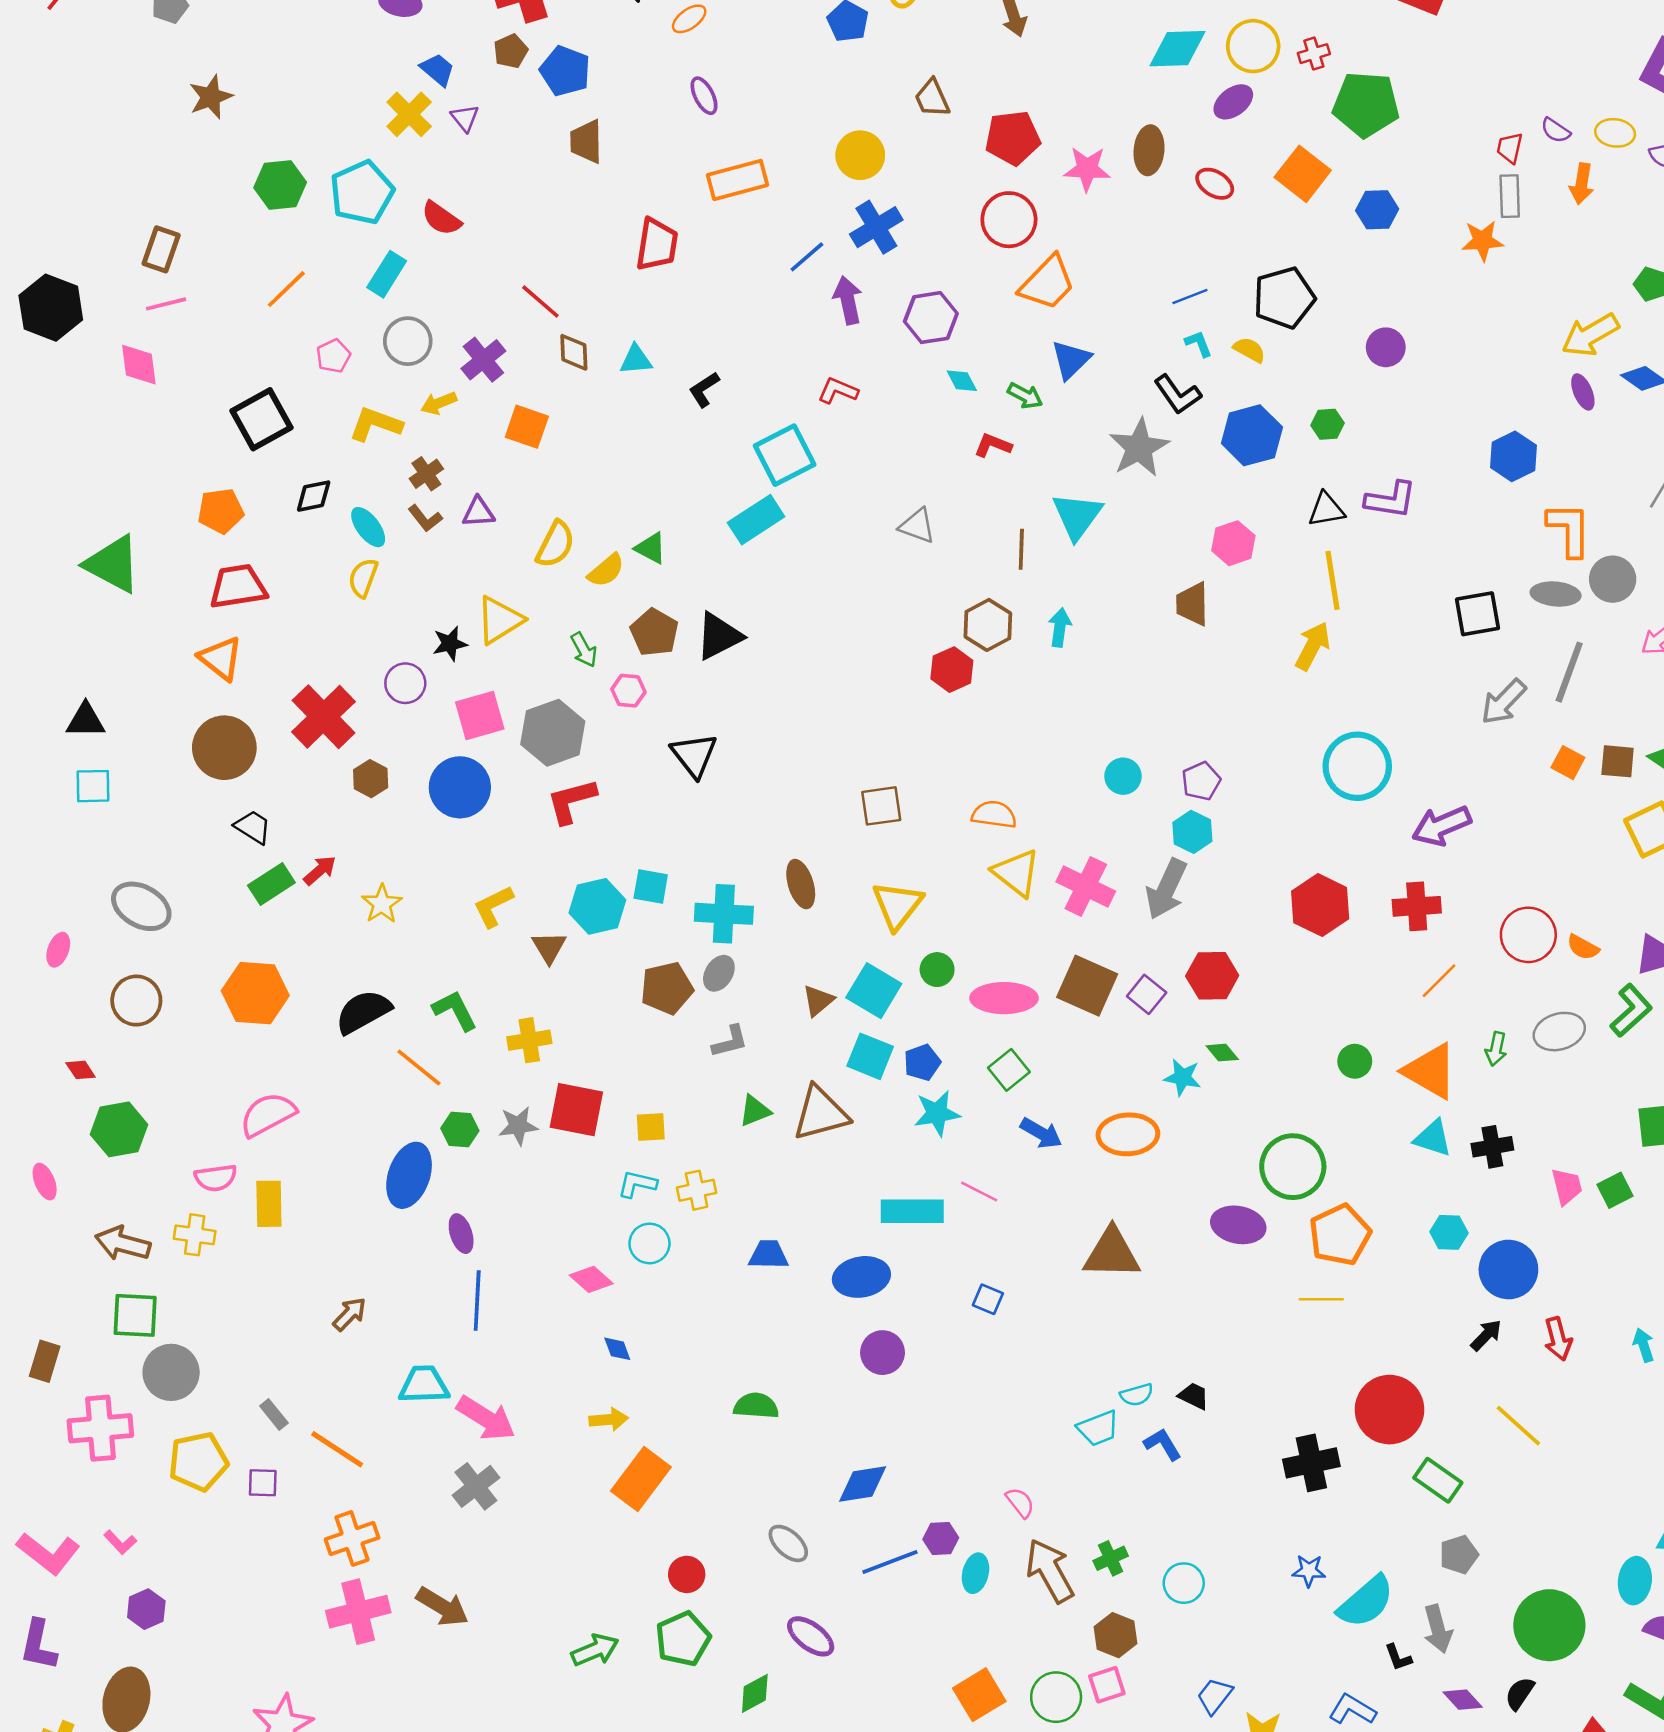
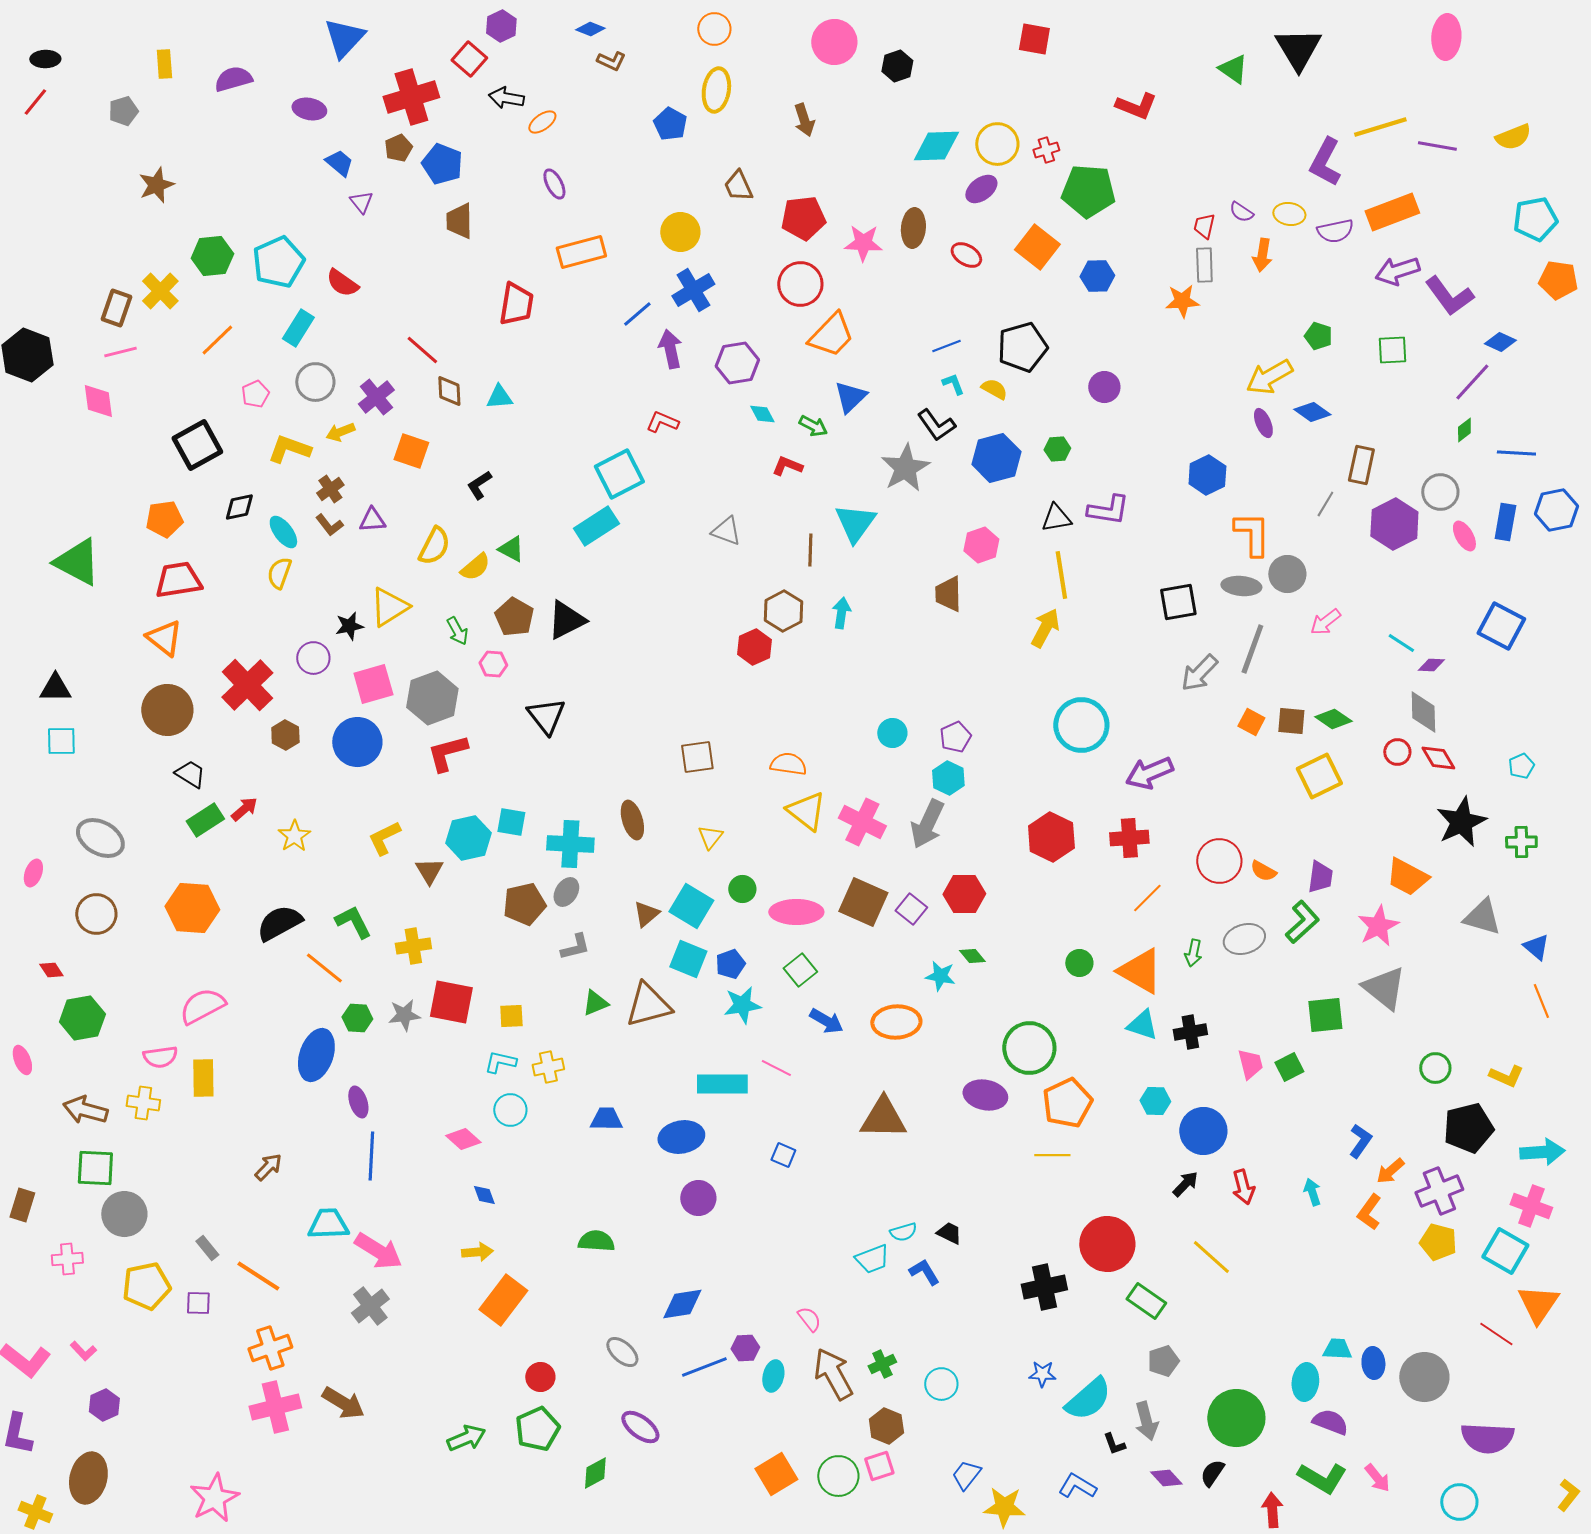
yellow cross: (409, 114) -> (160, 291), moved
black L-shape: (704, 389) -> (479, 485), moved
yellow triangle: (897, 905) -> (710, 837), size x0.6
pink cross: (100, 1428) -> (67, 1259), size x0.6

